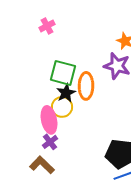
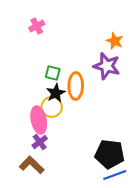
green square: (63, 73) -> (53, 73), size x0.6

